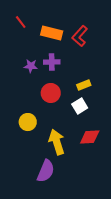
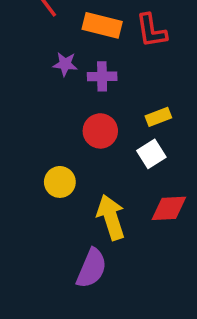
red L-shape: (80, 36) -> (151, 31), turned -50
purple star: (31, 66) -> (65, 64), moved

